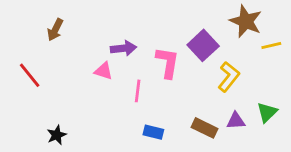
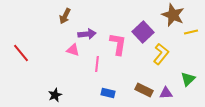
brown arrow: (55, 30) -> (65, 16), moved
purple triangle: (236, 121) -> (166, 93), moved
black star: (57, 135) -> (55, 95), moved

